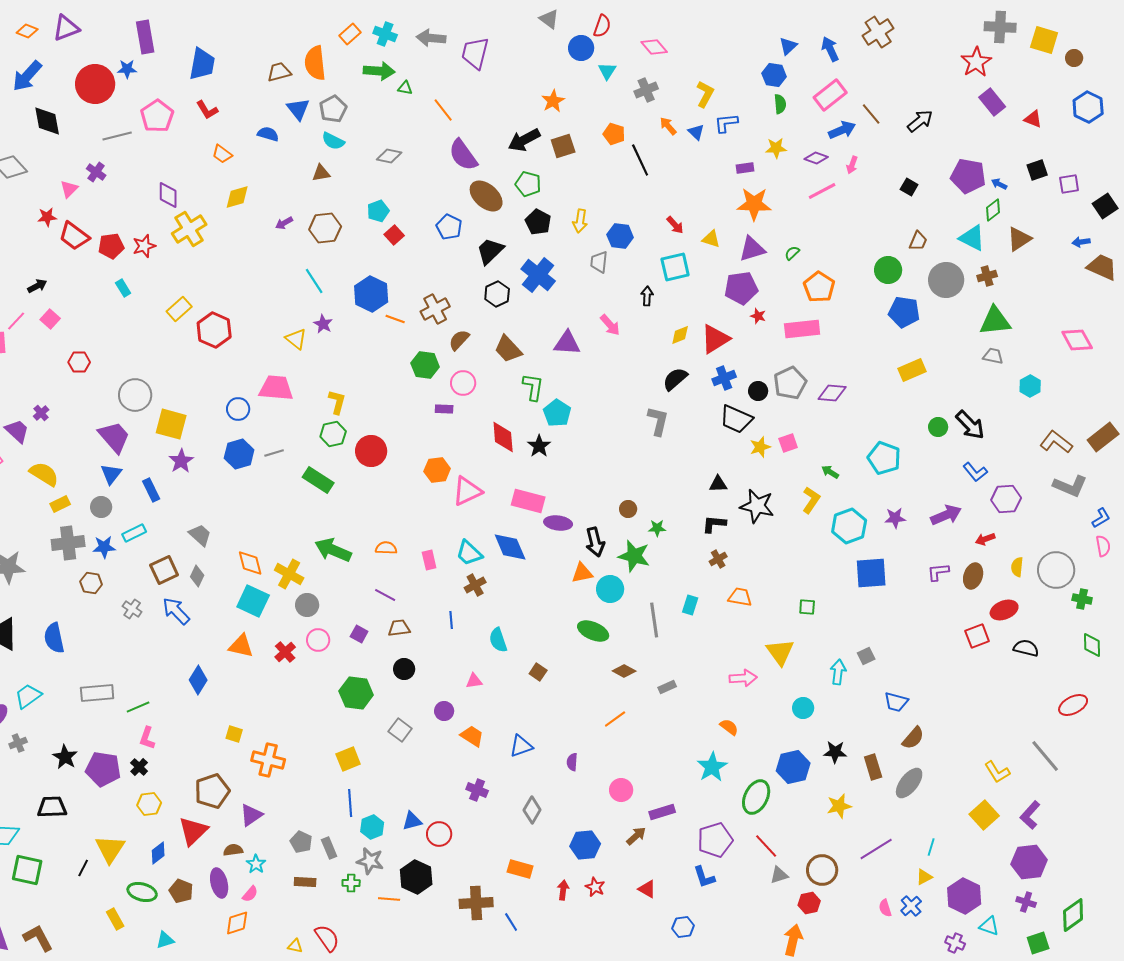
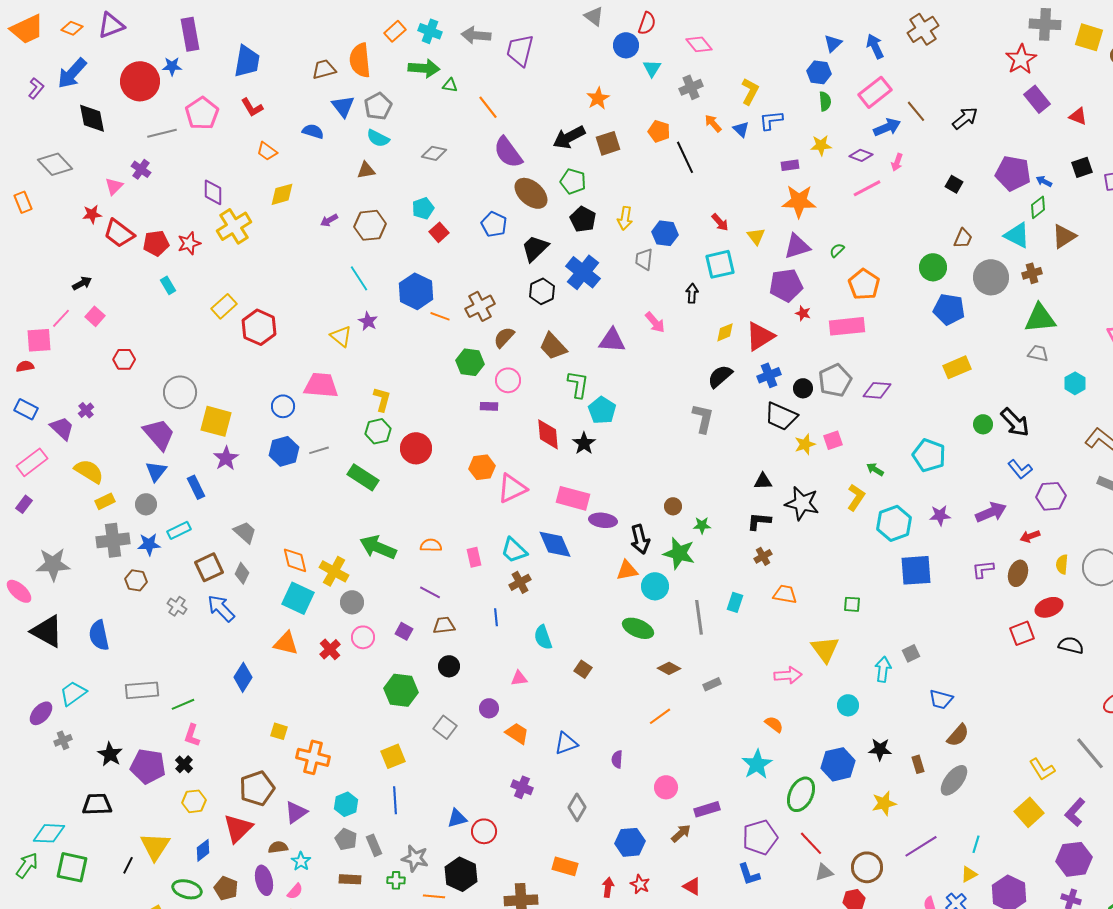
yellow triangle: (711, 239) -> (756, 236), turned 36
brown rectangle: (873, 767) -> (918, 764), size x0.7
cyan hexagon: (372, 827) -> (346, 804), moved

